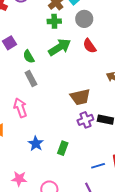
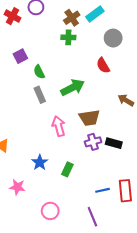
gray circle: (84, 19) -> (113, 38), moved
green arrow: (60, 47) -> (73, 88), moved
pink arrow: (20, 108) -> (59, 126), moved
pink star: (19, 179) -> (17, 187), moved

